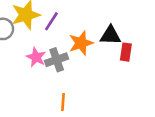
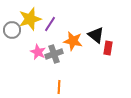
black triangle: (110, 35) -> (96, 35), turned 36
orange star: (81, 43) -> (73, 41), turned 30

